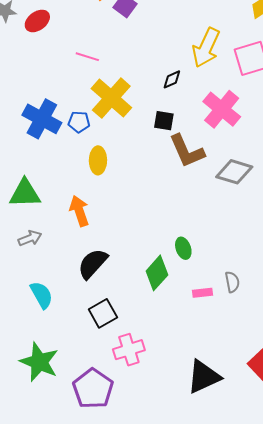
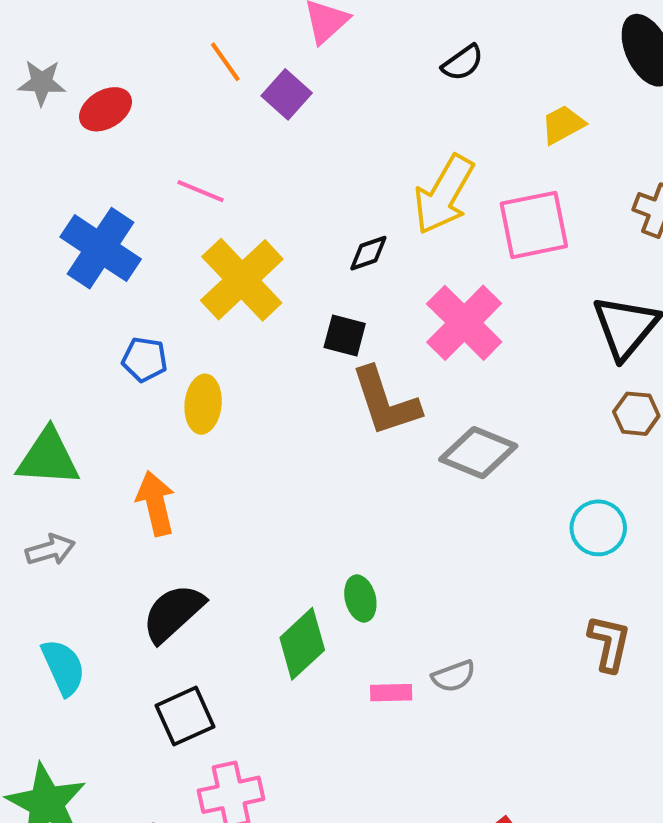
blue cross: (42, 119) -> (101, 248), moved
blue pentagon: (79, 122) -> (145, 359), moved
gray semicircle: (232, 282) -> (454, 676), turned 75

